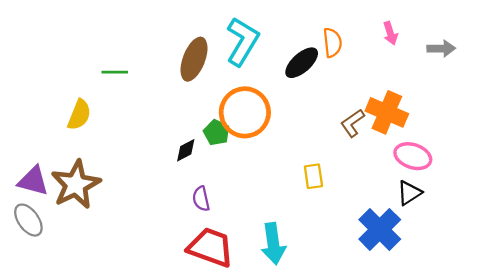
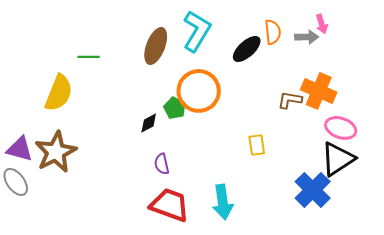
gray arrow: (441, 49) -> (307, 37), moved
yellow semicircle: (79, 115) -> (59, 93), size x1.4
brown L-shape: (353, 123) -> (290, 100), turned 45
black triangle: (409, 193) -> (338, 159), size x1.6

